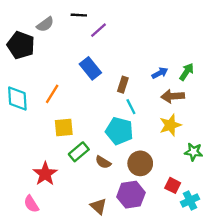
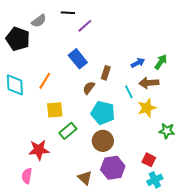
cyan line: (131, 107) -> (129, 92), moved
brown semicircle: (103, 162) -> (89, 88), moved, turned 96
brown circle: (140, 163) -> (103, 141), moved
red star: (45, 174) -> (39, 150), turned 30
cyan cross: (190, 200) -> (155, 180), moved
pink semicircle: (31, 204) -> (27, 176), turned 42

